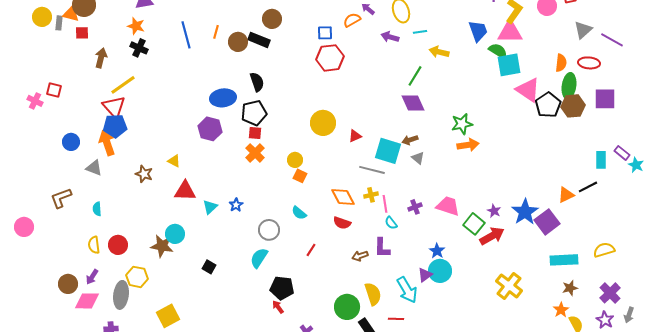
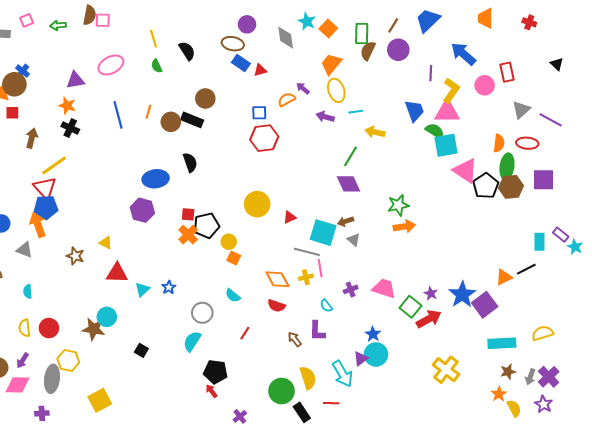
black pentagon: (254, 113) -> (206, 225), moved
pink line: (385, 204) -> (320, 268), moved
brown arrow: (360, 256) -> (295, 339), turned 70
gray arrow: (629, 315) -> (530, 377), moved

